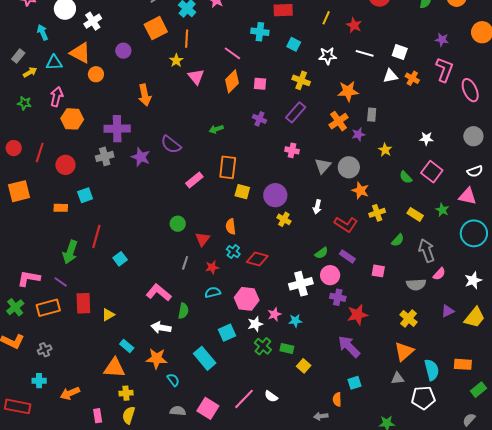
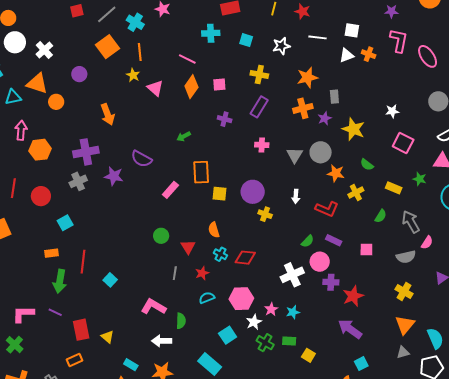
orange cross: (339, 121) -> (303, 108), turned 30
yellow star: (385, 150) -> (353, 129), size x1.6
green semicircle: (406, 177) -> (367, 165), moved
orange rectangle: (61, 208) -> (51, 253), moved
orange rectangle: (48, 308) -> (75, 360), moved, size x0.7
yellow triangle: (108, 315) -> (107, 337), turned -40

